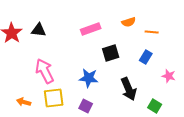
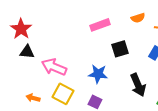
black triangle: (39, 30) -> (27, 52), moved
pink arrow: (45, 71) -> (54, 67), turned -40
yellow square: (54, 98) -> (63, 94), turned 35

